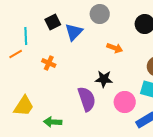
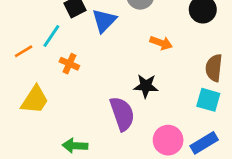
cyan line: (26, 36) -> (51, 36), moved, turned 36
pink circle: (125, 102) -> (168, 140), moved
yellow trapezoid: (24, 106) -> (35, 100), moved

